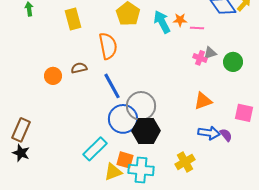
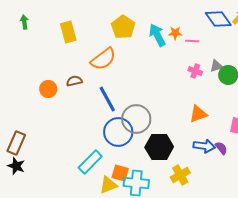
orange semicircle: (108, 46) -> (103, 59), turned 64
gray triangle: (210, 53) -> (216, 66), moved
black hexagon: (146, 131) -> (159, 147), moved

